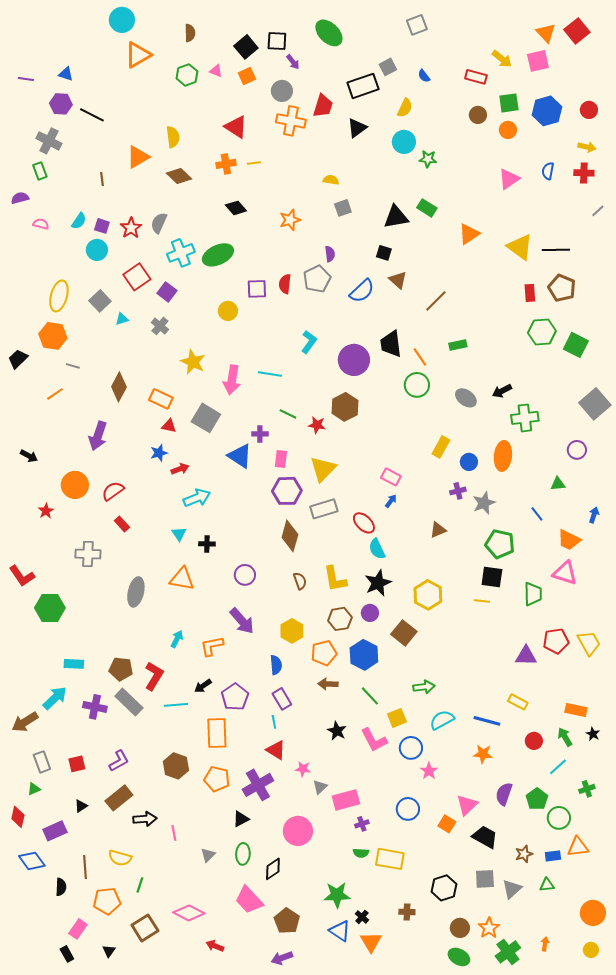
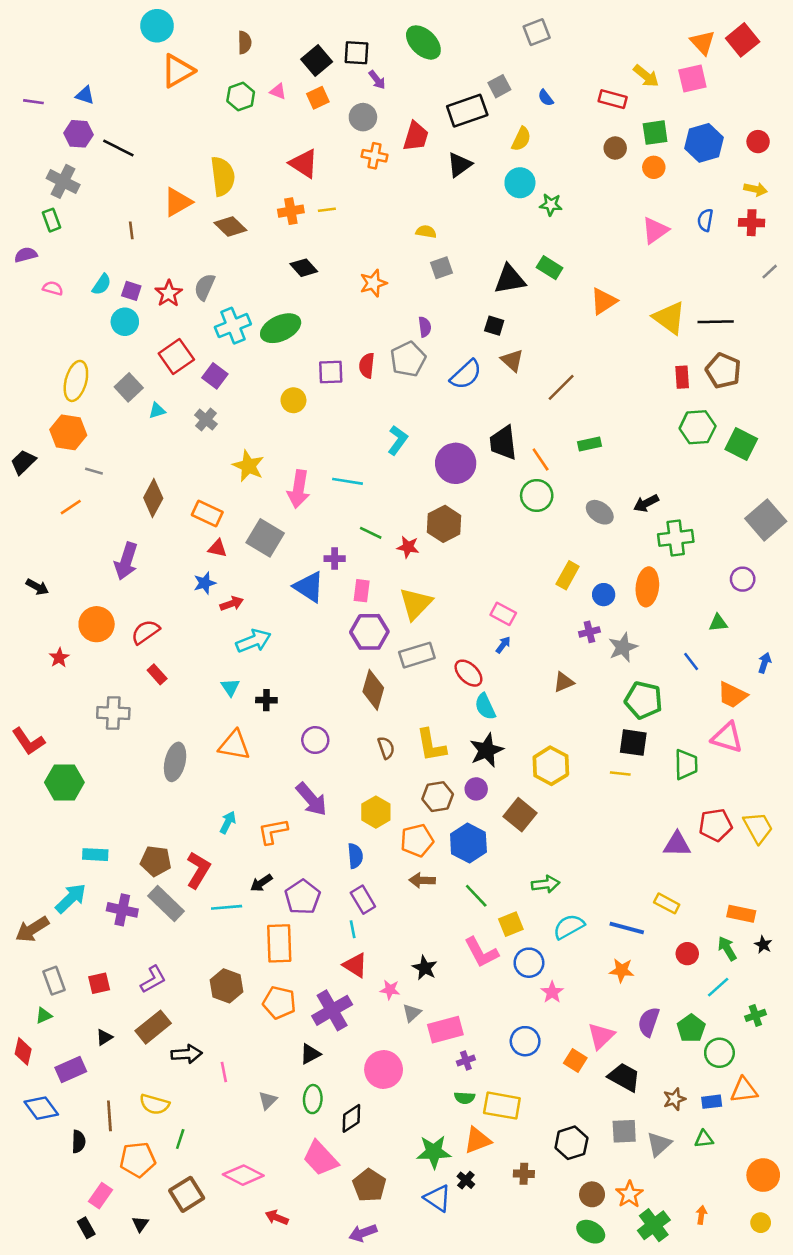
orange cross: (291, 121) -> (375, 156), size x0.7
yellow semicircle: (173, 137) -> (223, 176), size x1.4
black star: (337, 731) -> (425, 968), moved
orange triangle: (371, 942) -> (477, 1140), moved, turned 40

